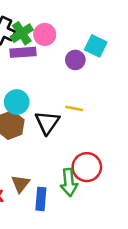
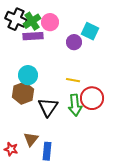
black triangle: (47, 122) -> (48, 107), moved
red circle: (87, 167) -> (92, 98), moved
green arrow: (69, 182) -> (75, 105), moved

